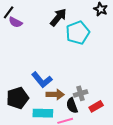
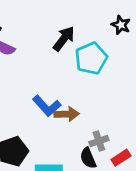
blue L-shape: (42, 80) -> (47, 106), moved
brown arrow: (55, 94) -> (67, 114), moved

